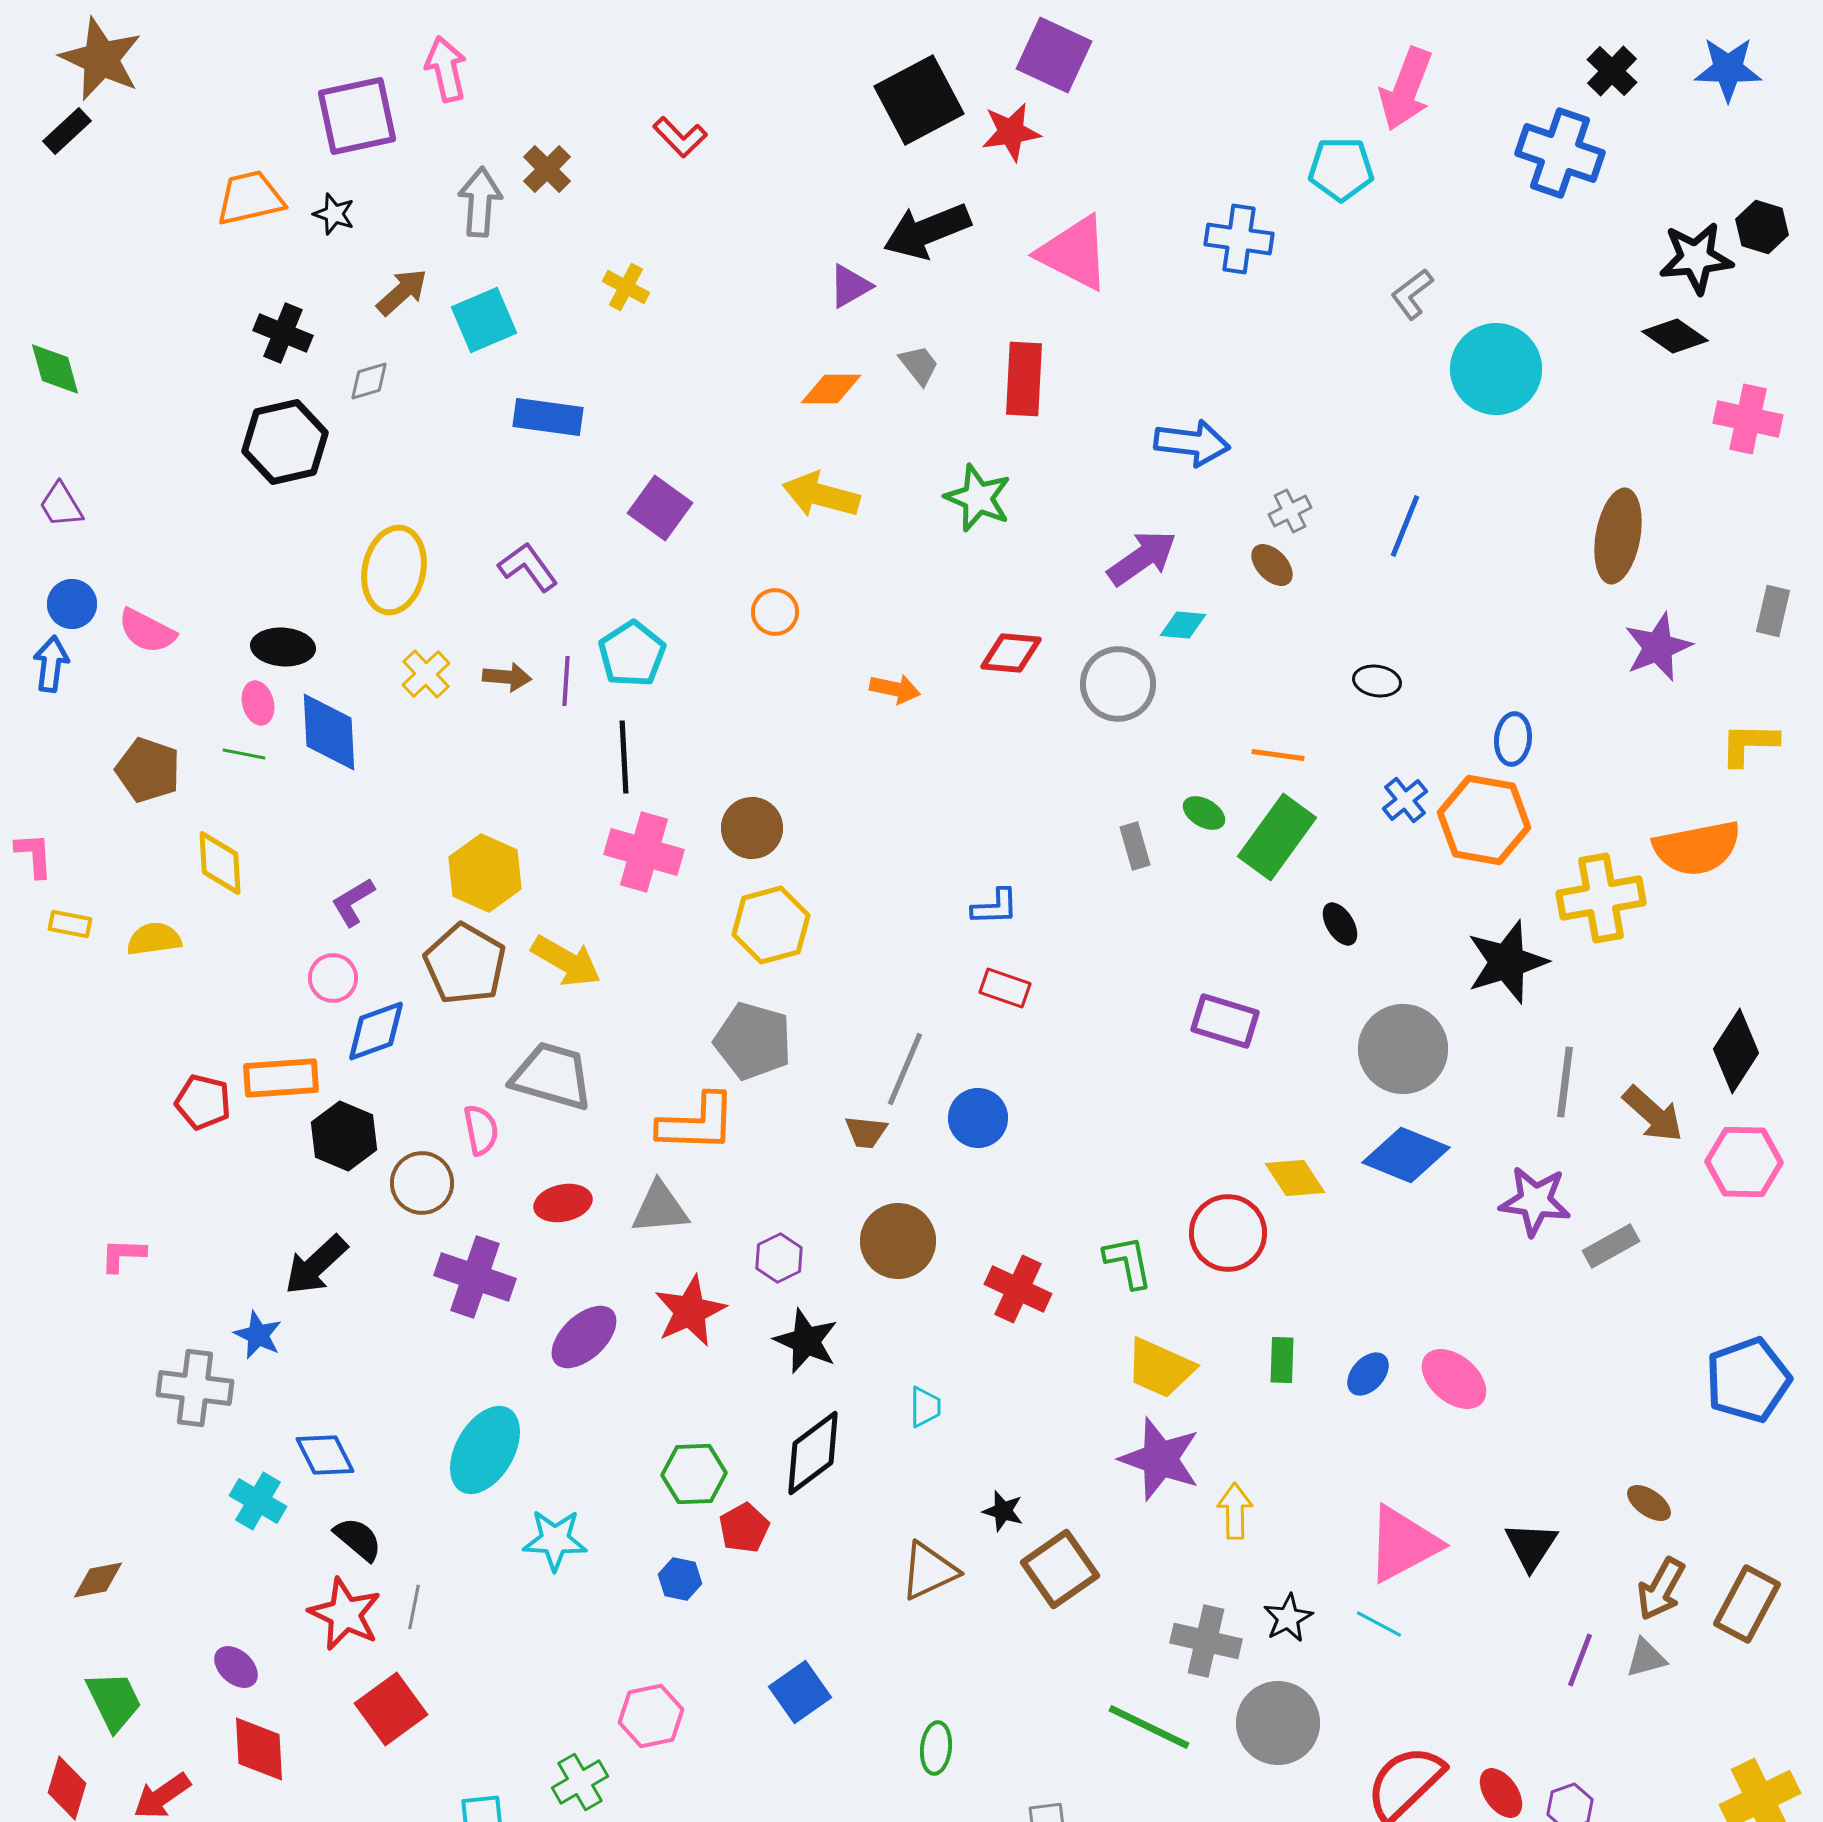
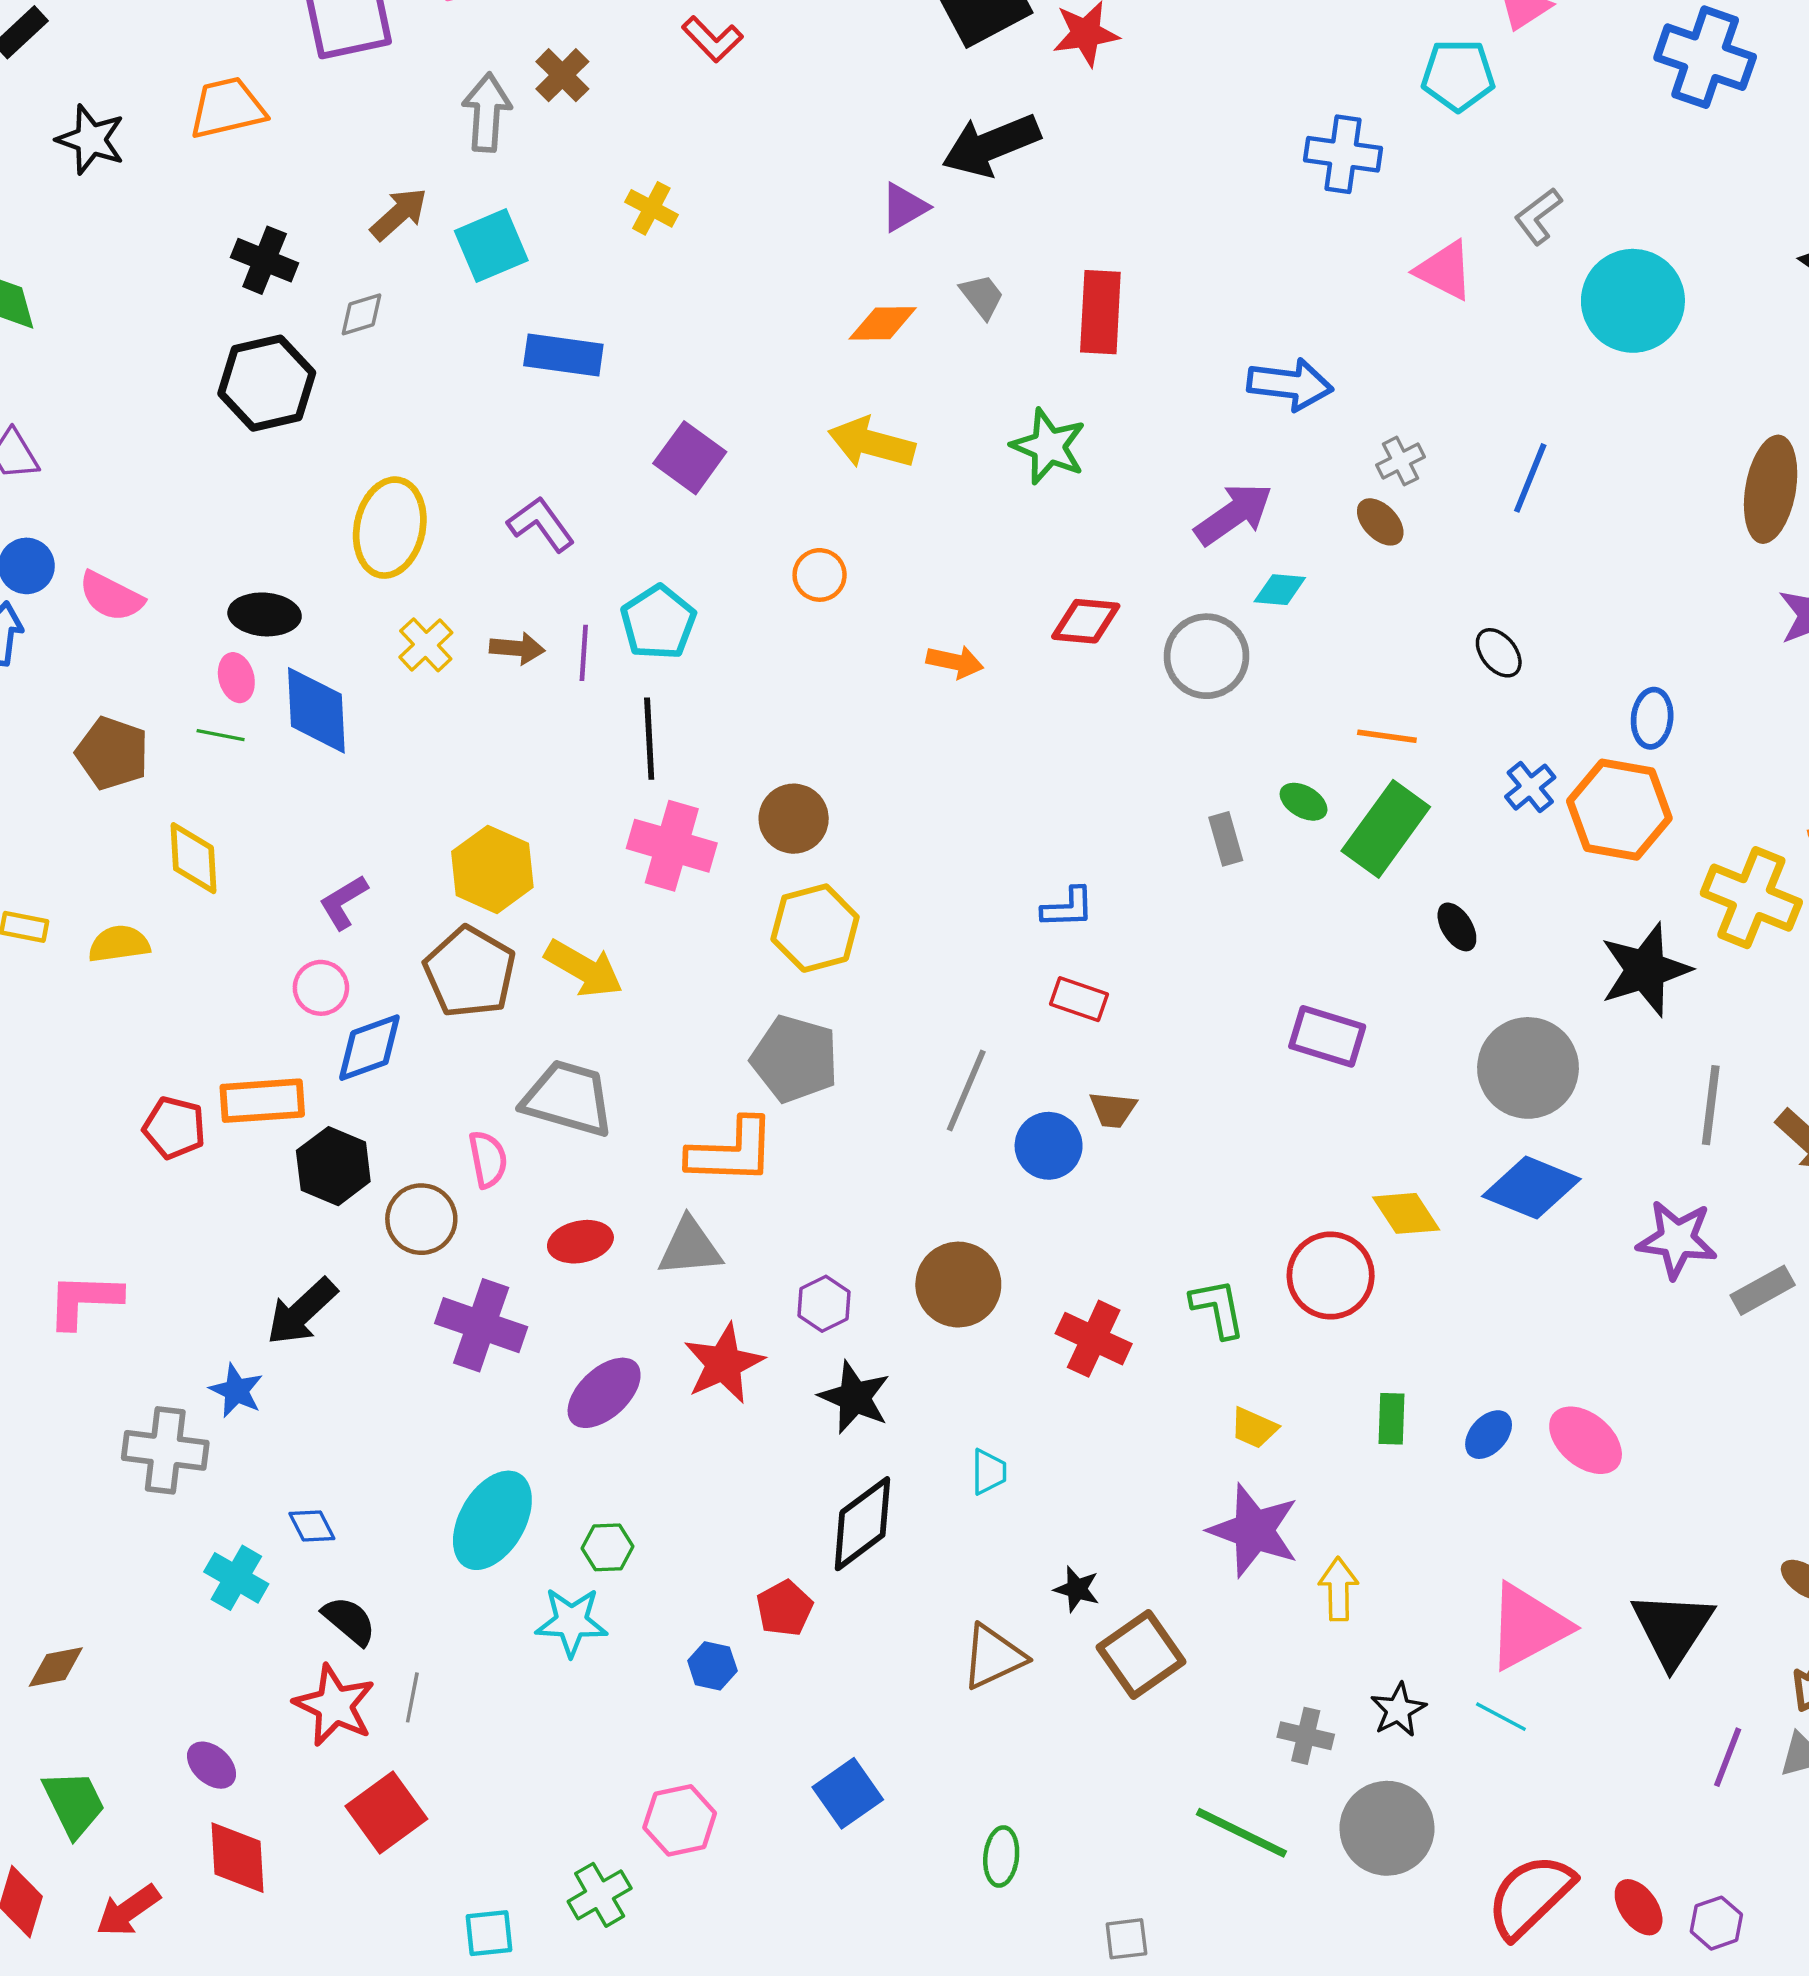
black star: (334, 214) -> (91, 140), moved, size x1.5
pink triangle: (1074, 253) -> (1445, 270), moved, size x0.7
black ellipse: (1377, 681) -> (1499, 653), turned 42
yellow cross: (1601, 898) -> (1751, 898), turned 32
brown trapezoid: (866, 1132) -> (1113, 1110), moved
pink L-shape: (123, 1255) -> (84, 1300), size x1.5
yellow trapezoid: (1160, 1368) -> (1254, 1428), size x0.6
blue diamond: (325, 1455) -> (312, 1526), size x0.7
green hexagon: (694, 1474) -> (607, 1547), moved, size x0.7
black triangle: (1531, 1546) -> (1672, 1629), size x1.4
gray cross: (1206, 1641) -> (1306, 1736), size x0.7

